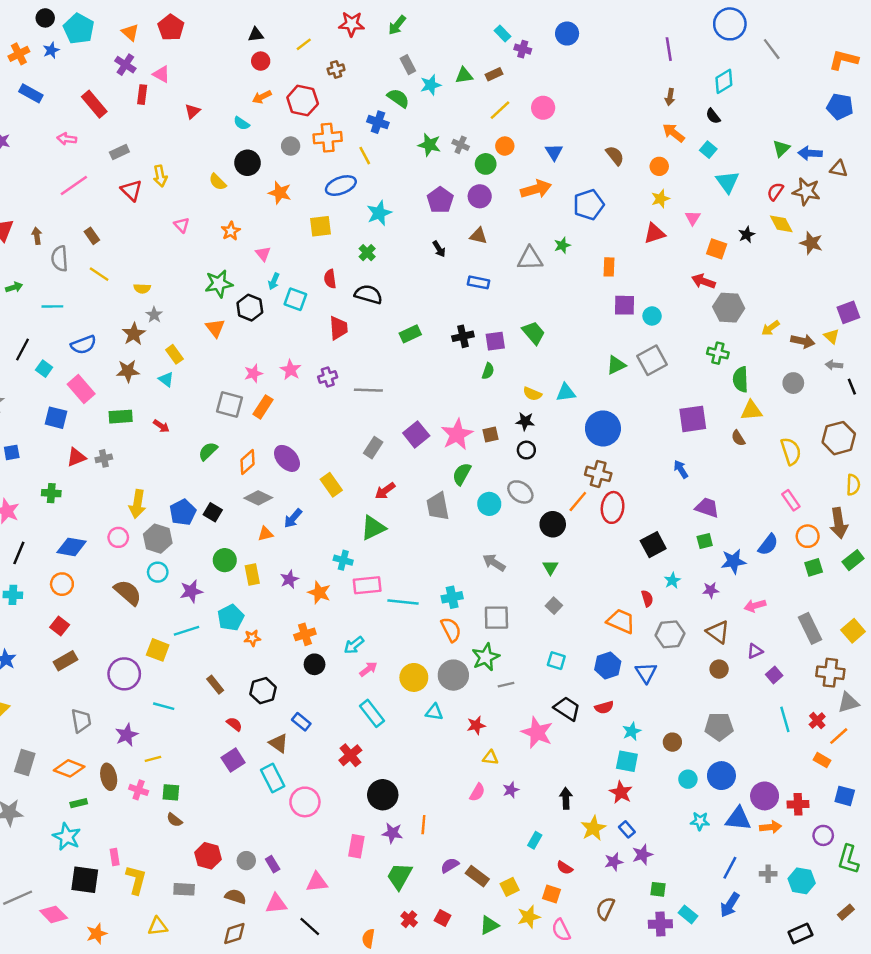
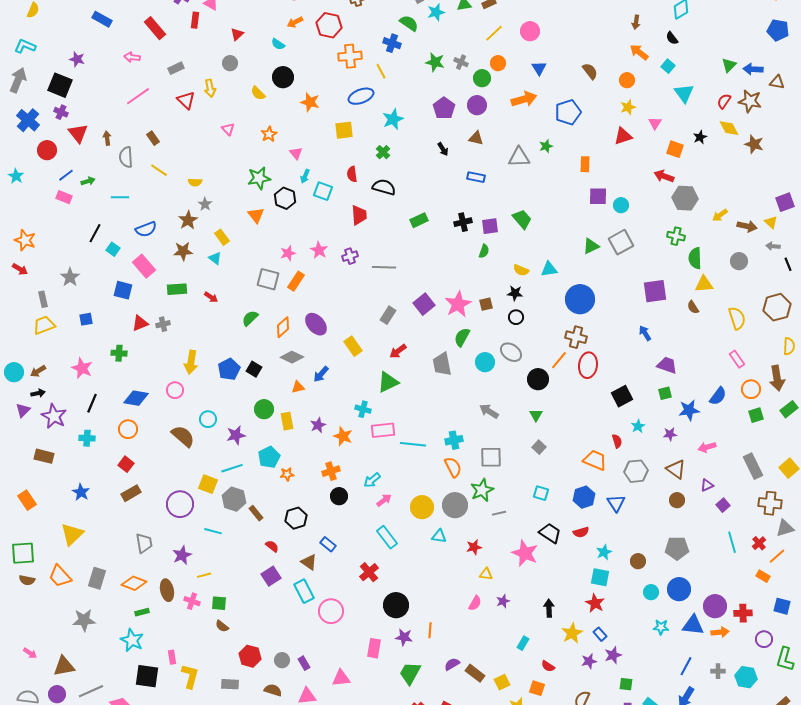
gray circle: (291, 146) -> (230, 63), moved
gray hexagon: (158, 539) -> (234, 499), moved

